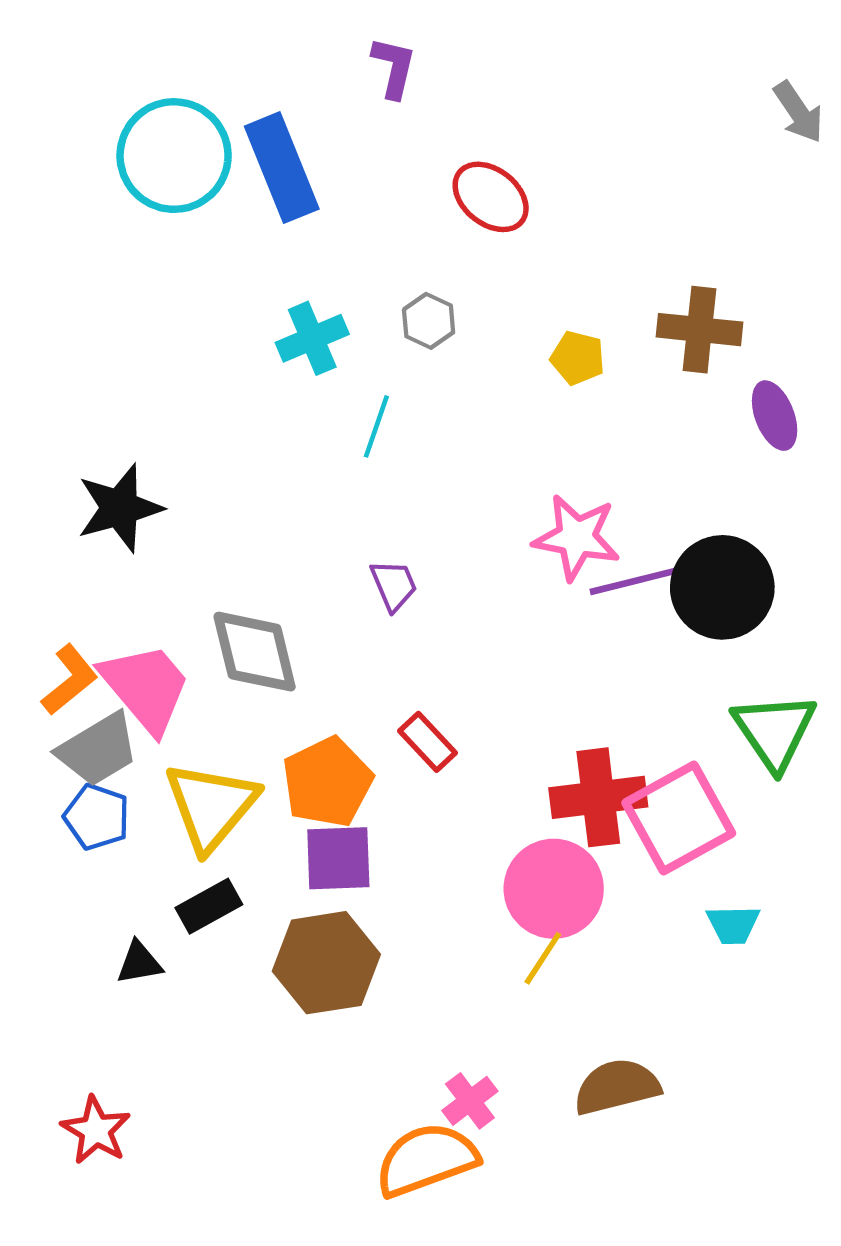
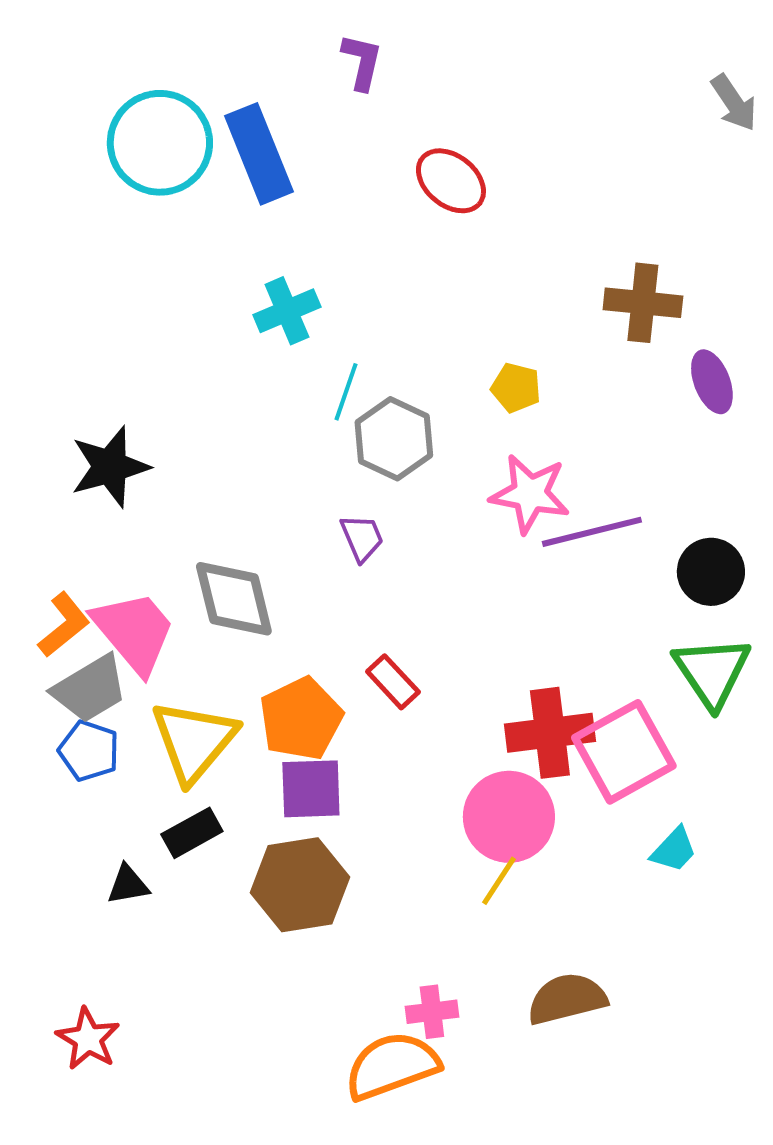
gray hexagon: (429, 321) -> (394, 439), moved, size x1.6
yellow pentagon: (578, 358) -> (516, 388), moved
black circle: (722, 587) -> (711, 572), moved, size x0.7
cyan trapezoid: (733, 925) -> (674, 850), turned -46
pink cross: (470, 1101) -> (432, 1012), turned 30

